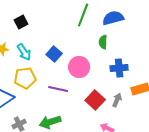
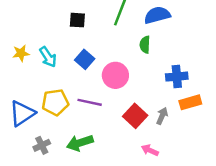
black square: (21, 22) -> (77, 20), moved, turned 32
blue cross: (119, 68) -> (177, 77), moved
yellow pentagon: (25, 78) -> (55, 102), moved

